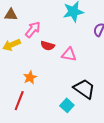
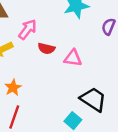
orange star: (30, 77) -> (13, 88), moved

